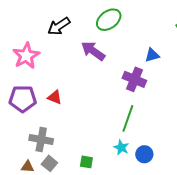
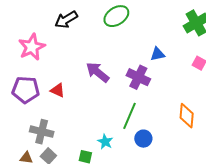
purple arrow: (93, 51) -> (98, 72), moved
cyan star: (121, 148) -> (105, 142), moved
blue circle: (144, 154) -> (143, 139), moved

